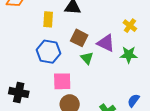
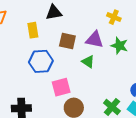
green star: (129, 55) -> (119, 46), turned 30
green triangle: (87, 58) -> (88, 62), moved

